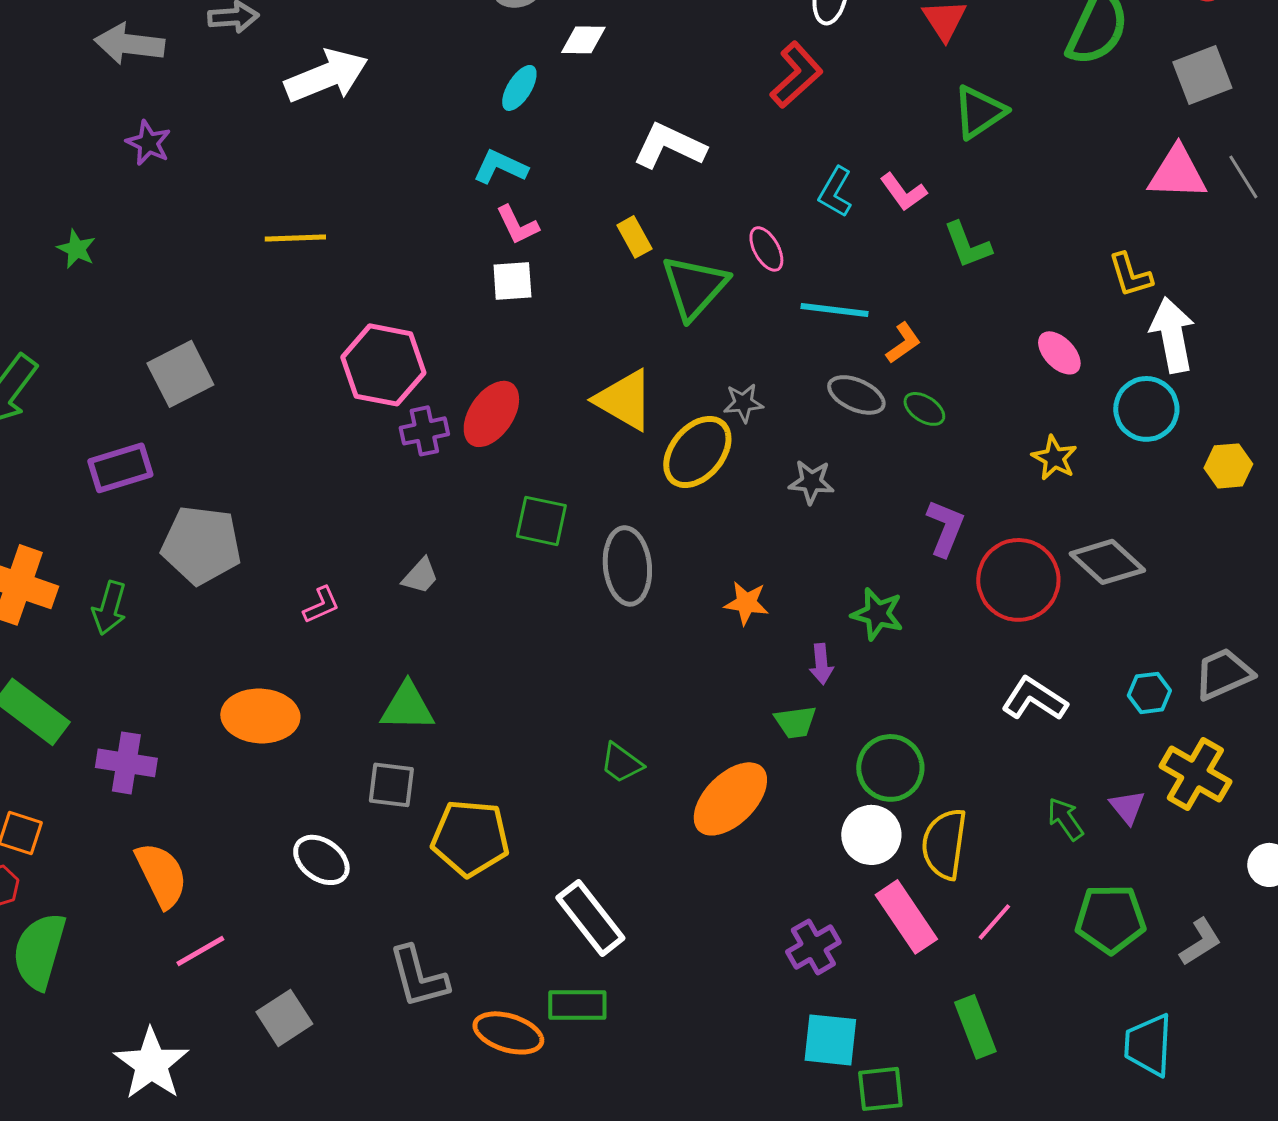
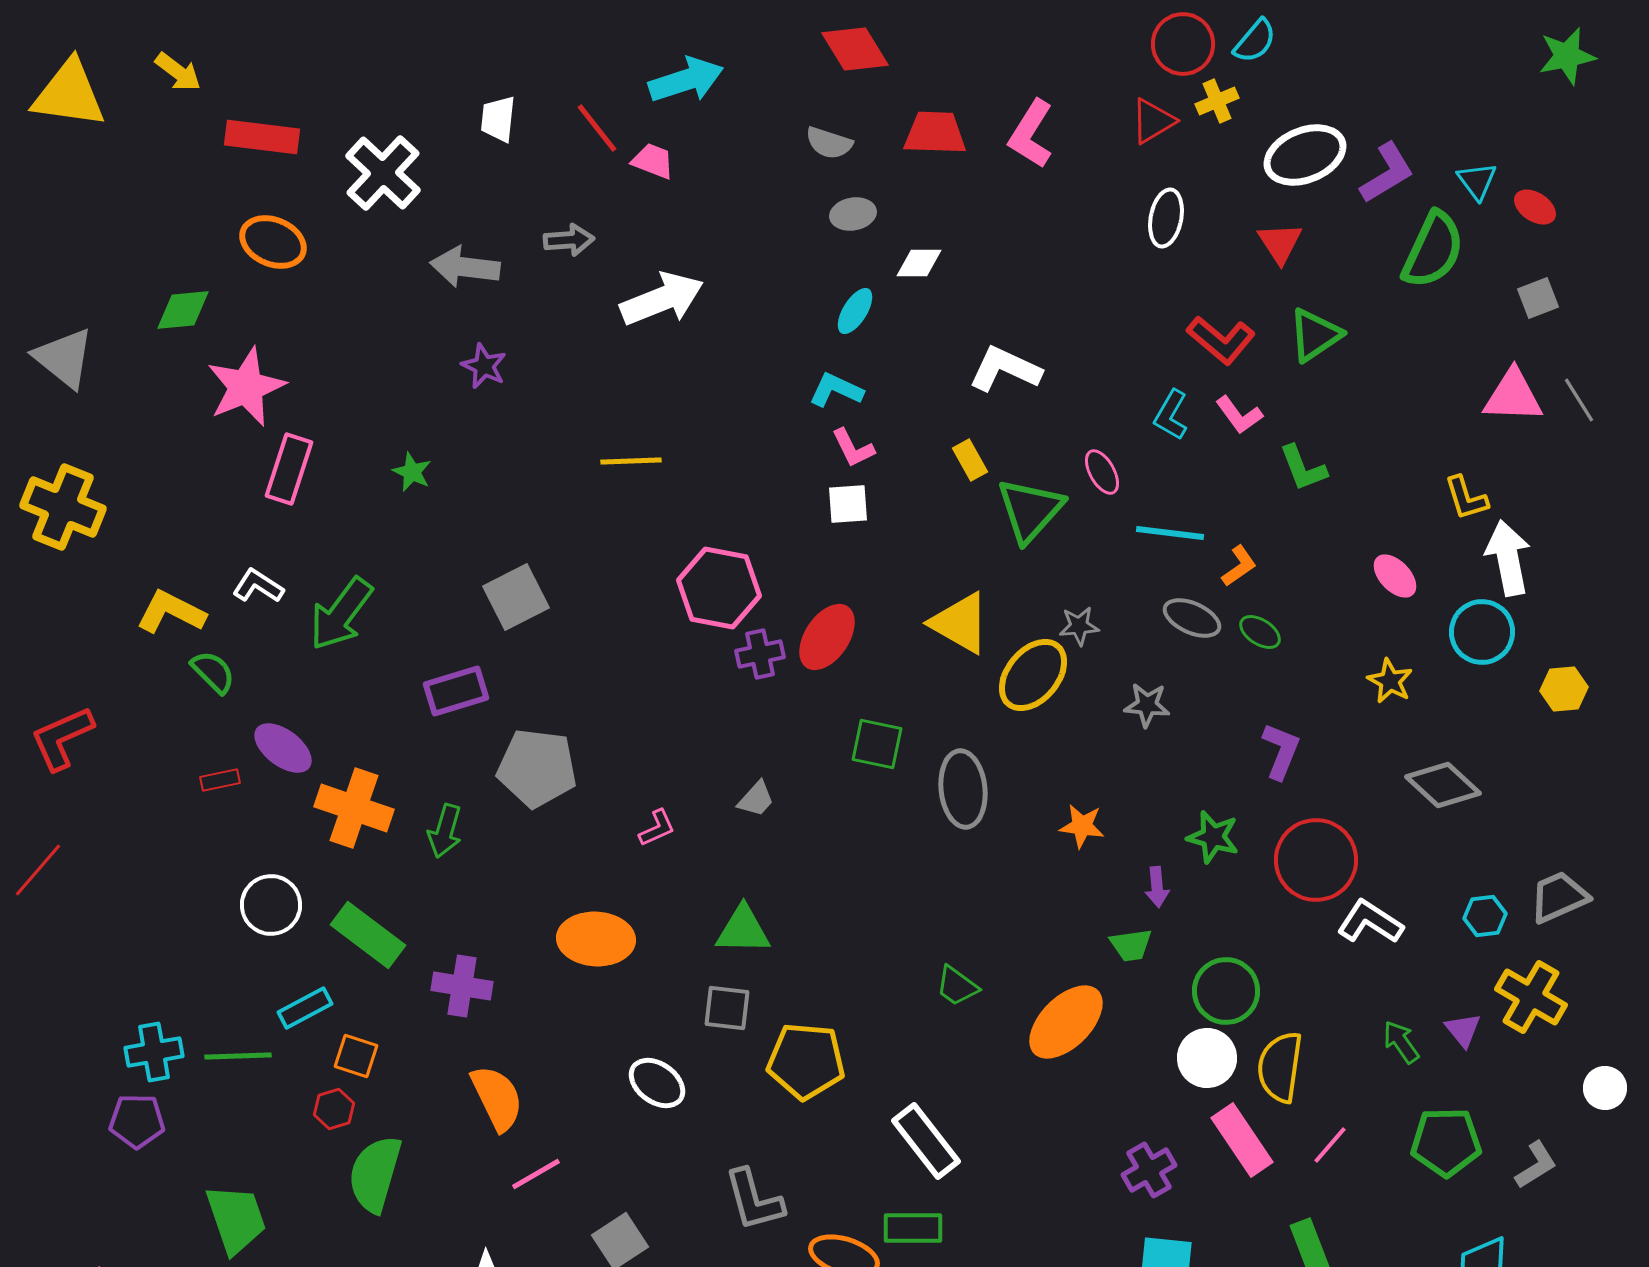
red L-shape: (796, 75) -> (1221, 340), moved, turned 82
gray square: (1202, 75) -> (1538, 298), size x0.7
red circle: (1018, 580) -> (1316, 860), moved

